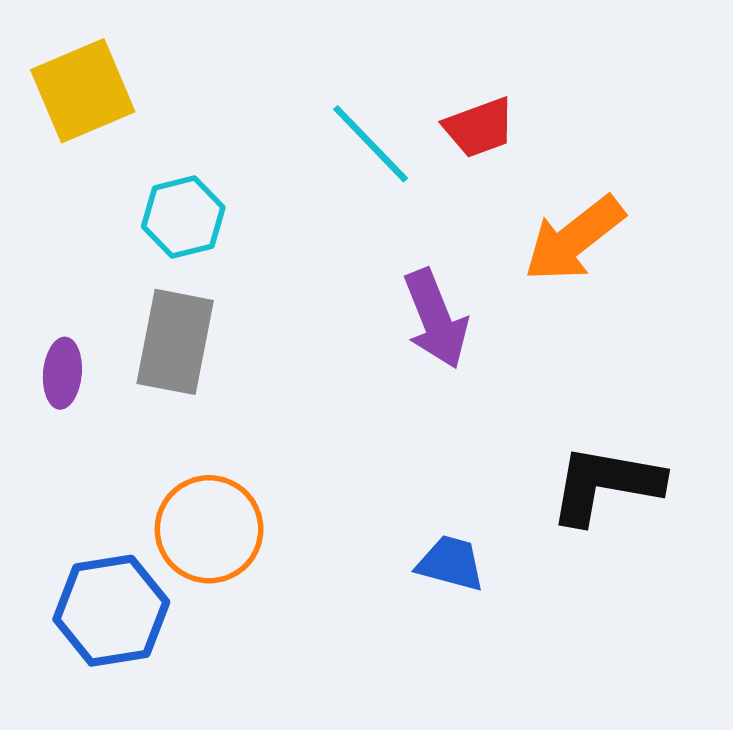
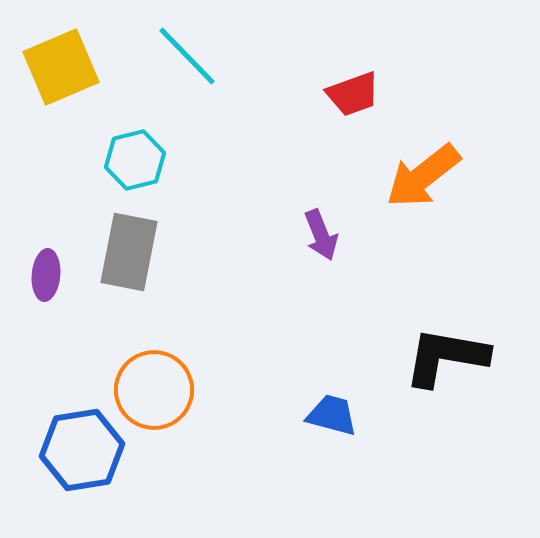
cyan line: (371, 144) -> (187, 56), moved
purple arrow: (436, 319) -> (321, 235), size x0.7

